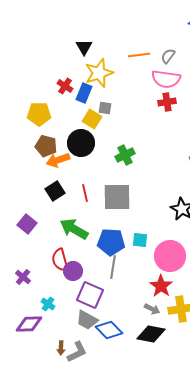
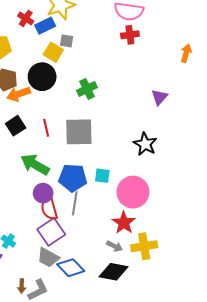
blue rectangle: (84, 93) -> (45, 26), turned 42
red semicircle: (60, 260) -> (49, 208), moved
purple circle: (73, 271) -> (43, 193), moved
purple square: (90, 295) -> (51, 232), turned 32

